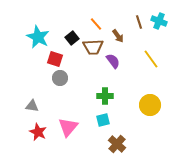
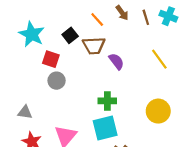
brown arrow: (118, 36) -> (122, 13), moved
cyan square: (103, 120) -> (105, 128), size x1.6

